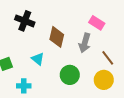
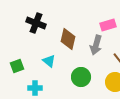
pink rectangle: (97, 23) -> (108, 25), turned -49

